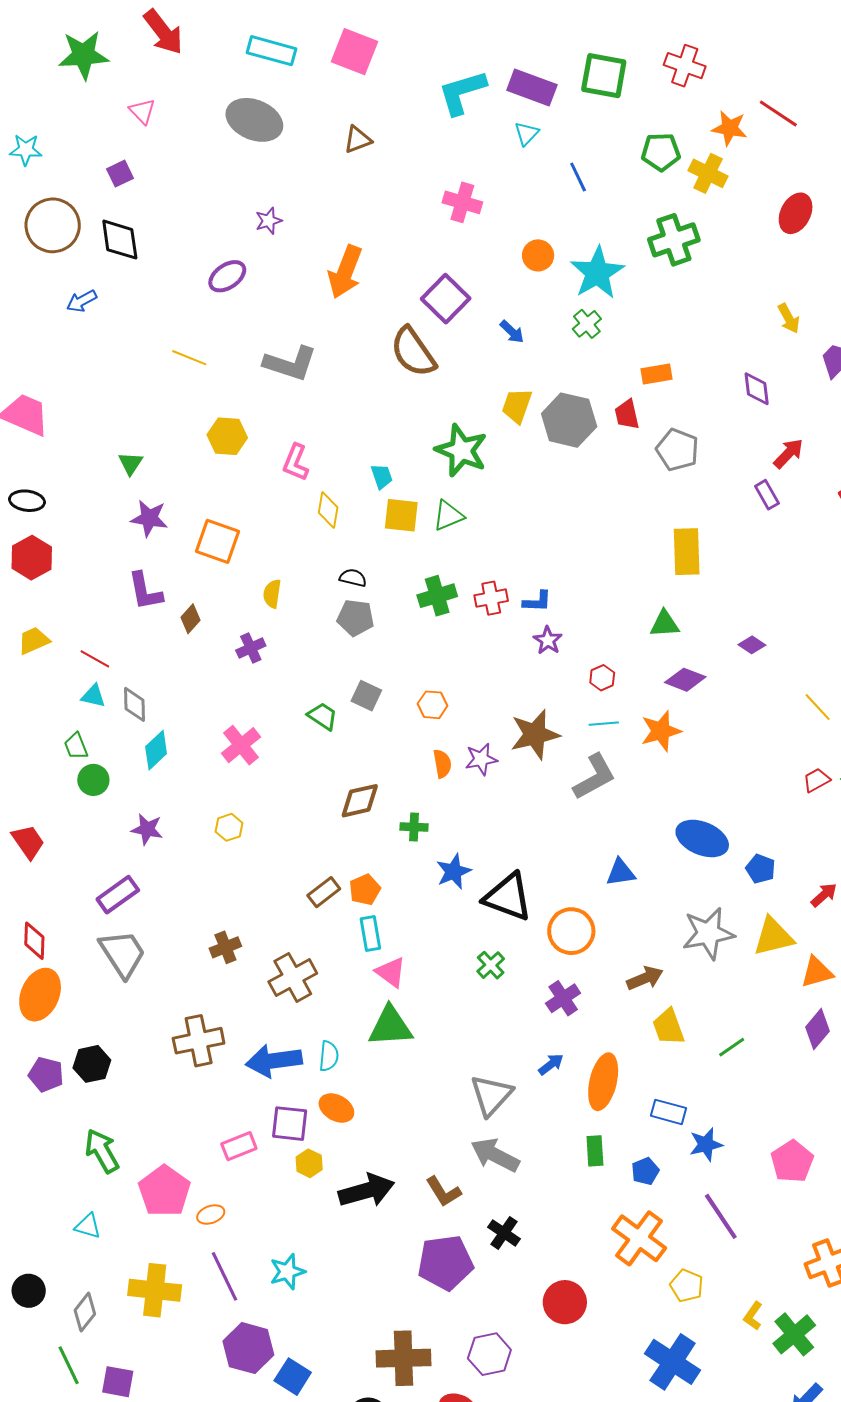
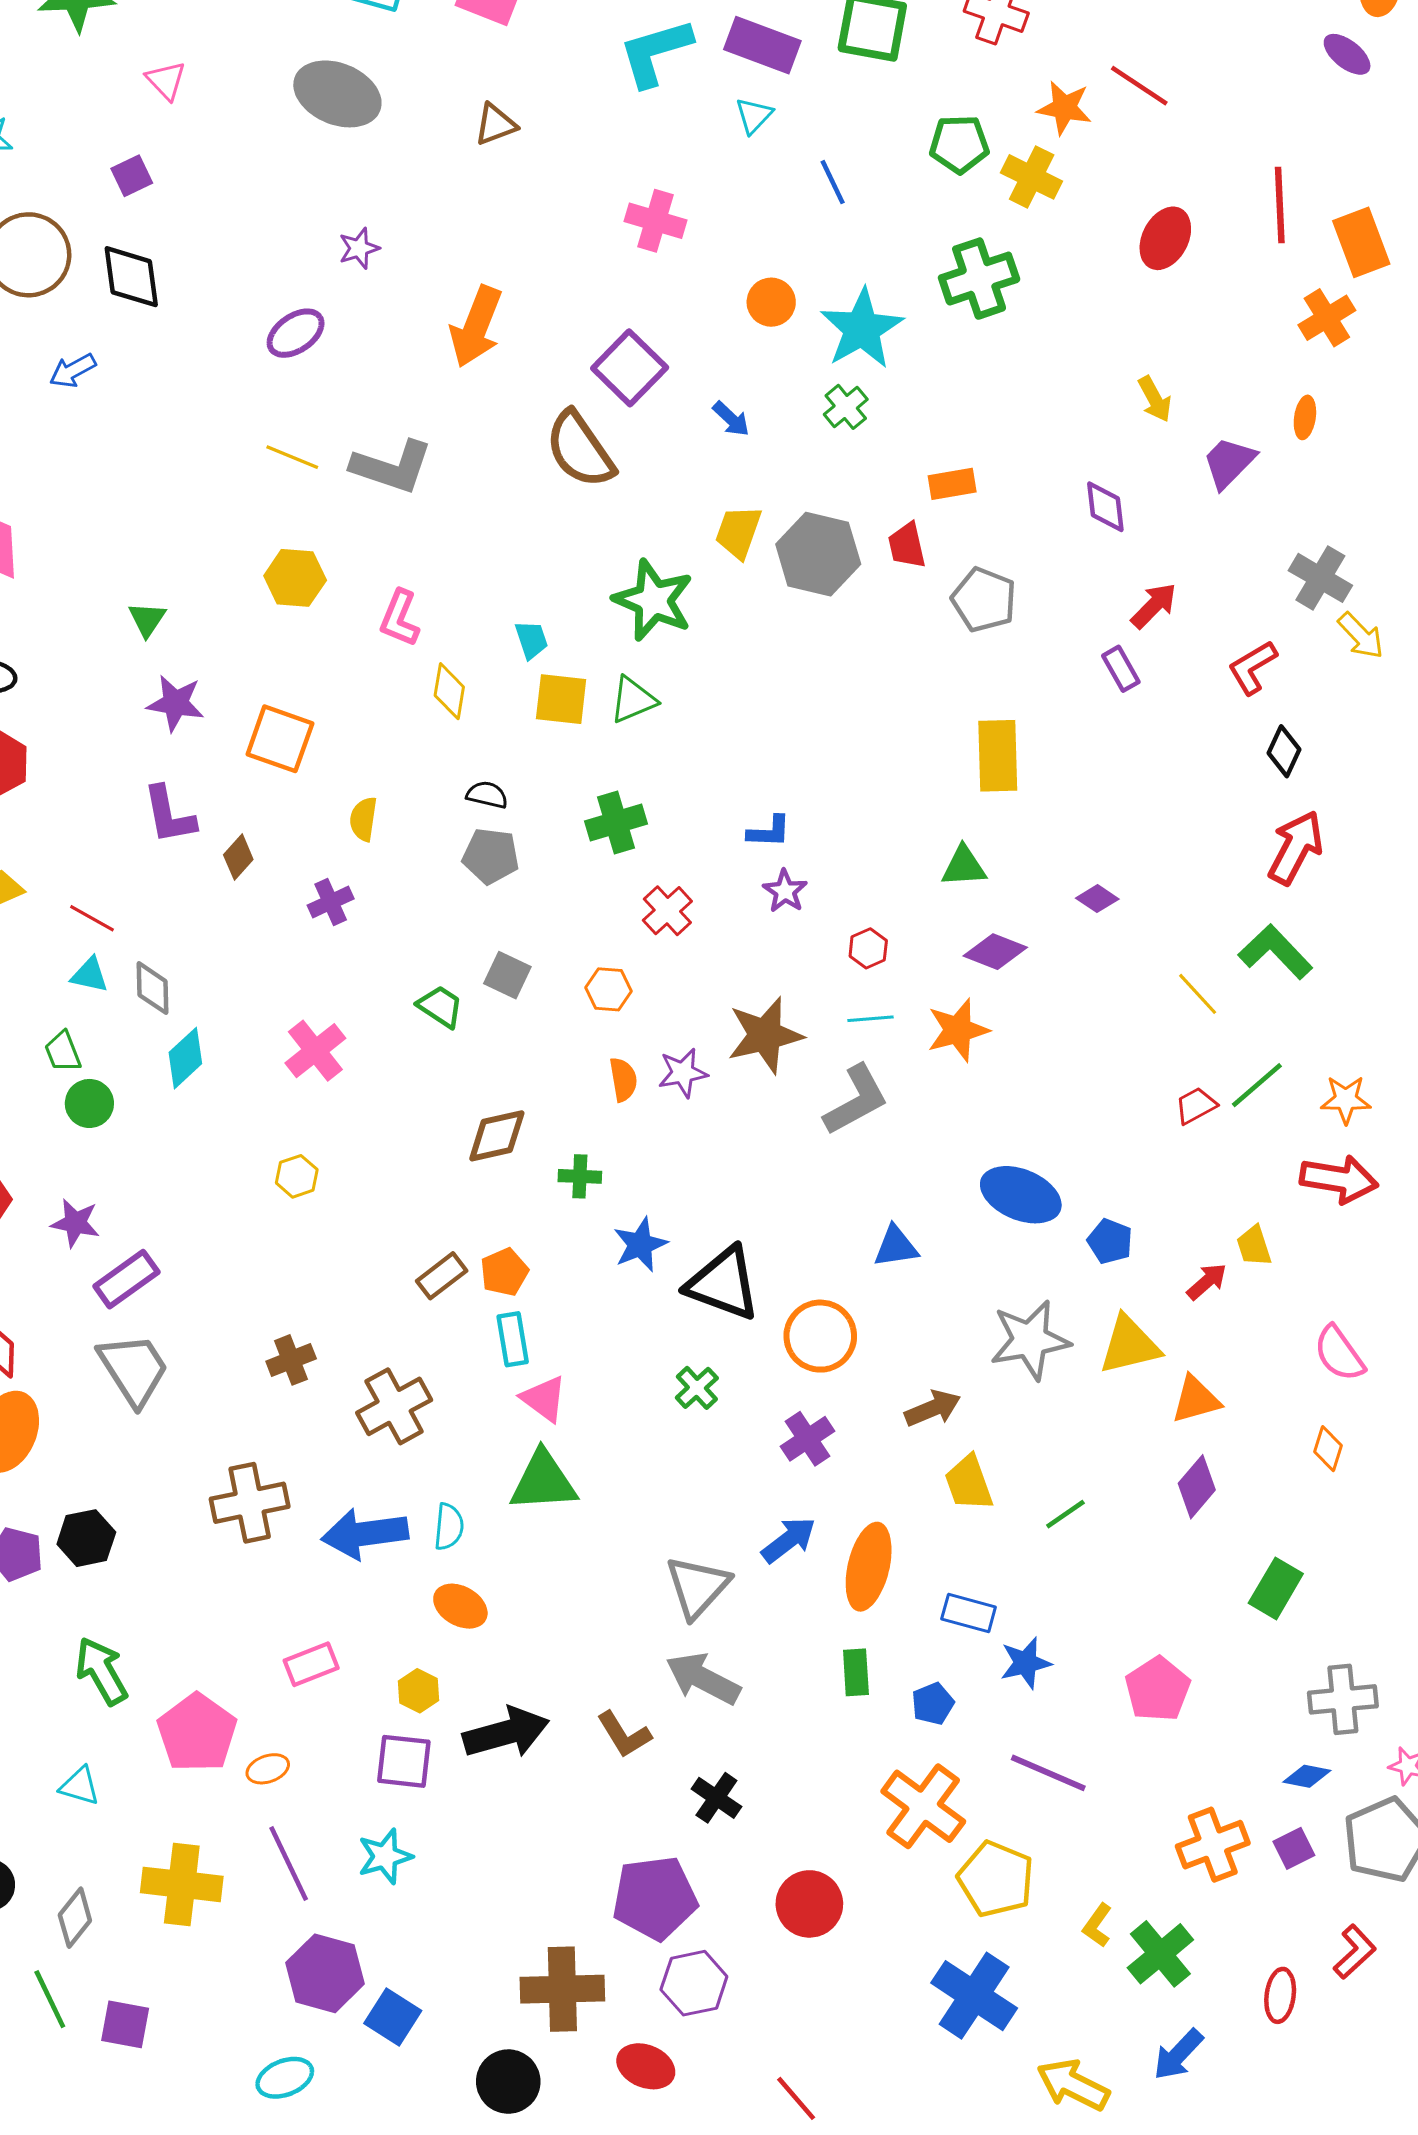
yellow line: (189, 358) -> (292, 457), moved
red cross: (491, 598) -> (667, 911), moved, turned -32
purple star: (147, 829) -> (75, 1223), moved
blue arrow: (551, 1064) -> (789, 1540), size x1.4
purple square: (290, 1124) -> (404, 1761), moved
purple line: (721, 1216) -> (1048, 1773), turned -33
purple pentagon: (445, 1263) -> (655, 1898), moved
yellow pentagon: (687, 1286) -> (996, 1879), size x1.5

